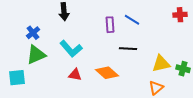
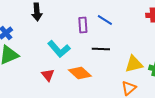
cyan L-shape: (71, 49) -> (59, 49), moved
red triangle: (75, 75) -> (48, 75), turned 40

